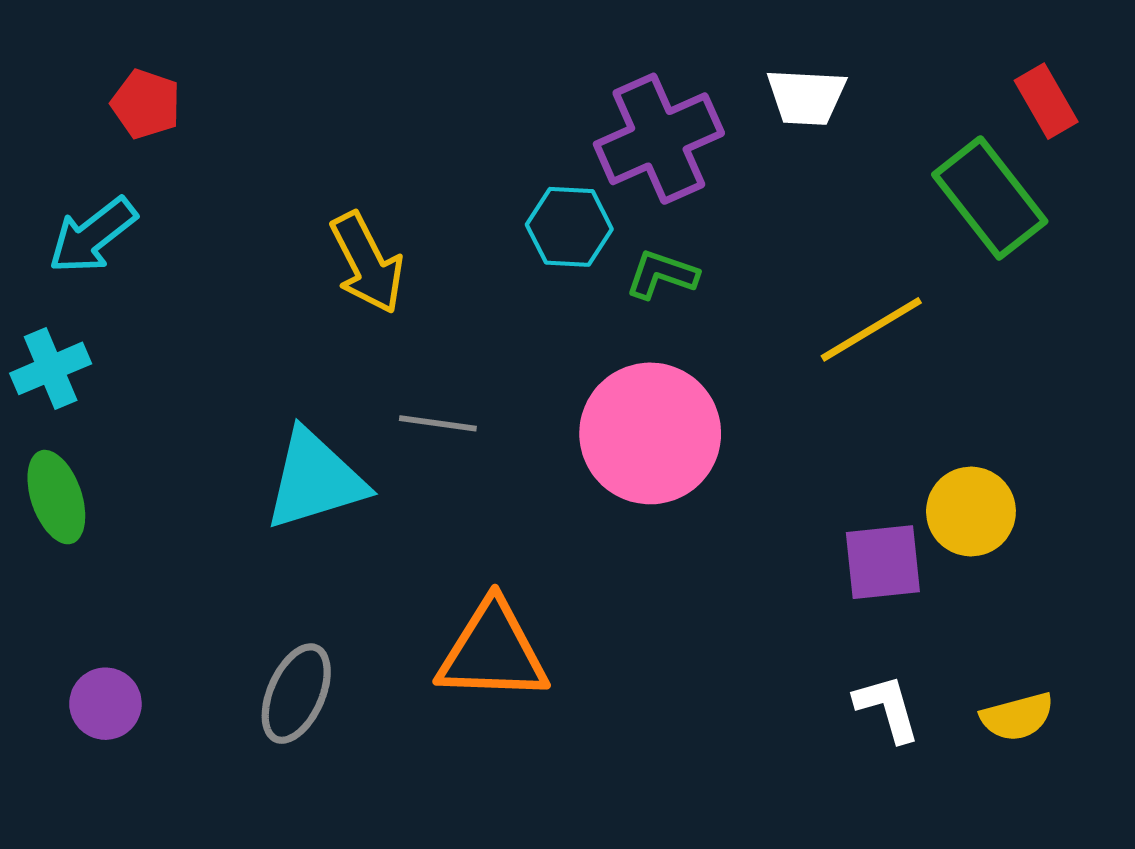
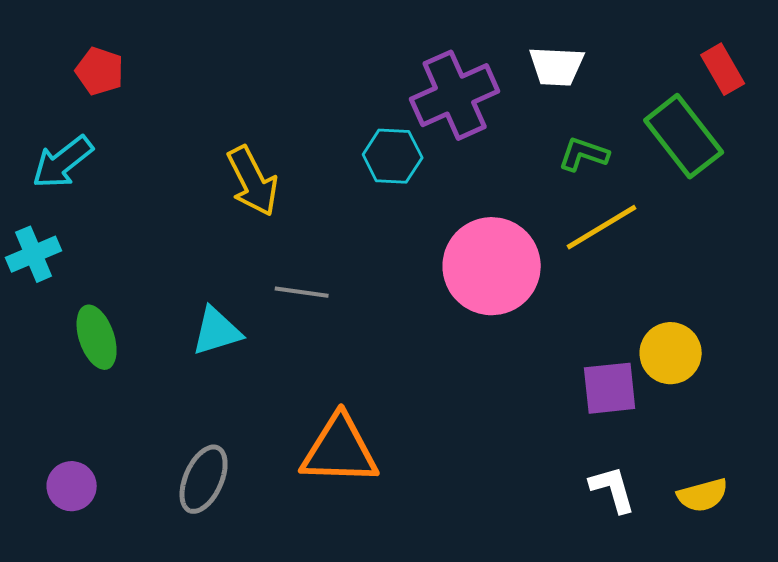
green L-shape: (662, 275) -> (584, 154), moved
pink circle: (650, 433) -> (492, 266), moved
cyan triangle: (315, 480) -> (217, 331), size x0.7
green ellipse: (56, 497) -> (97, 337), moved

